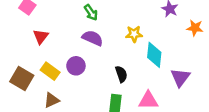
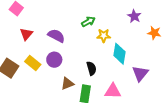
green arrow: (91, 13) -> (88, 22), moved, turned -88
purple semicircle: (93, 38) -> (56, 36), moved
brown triangle: (52, 100) -> (67, 83), moved

